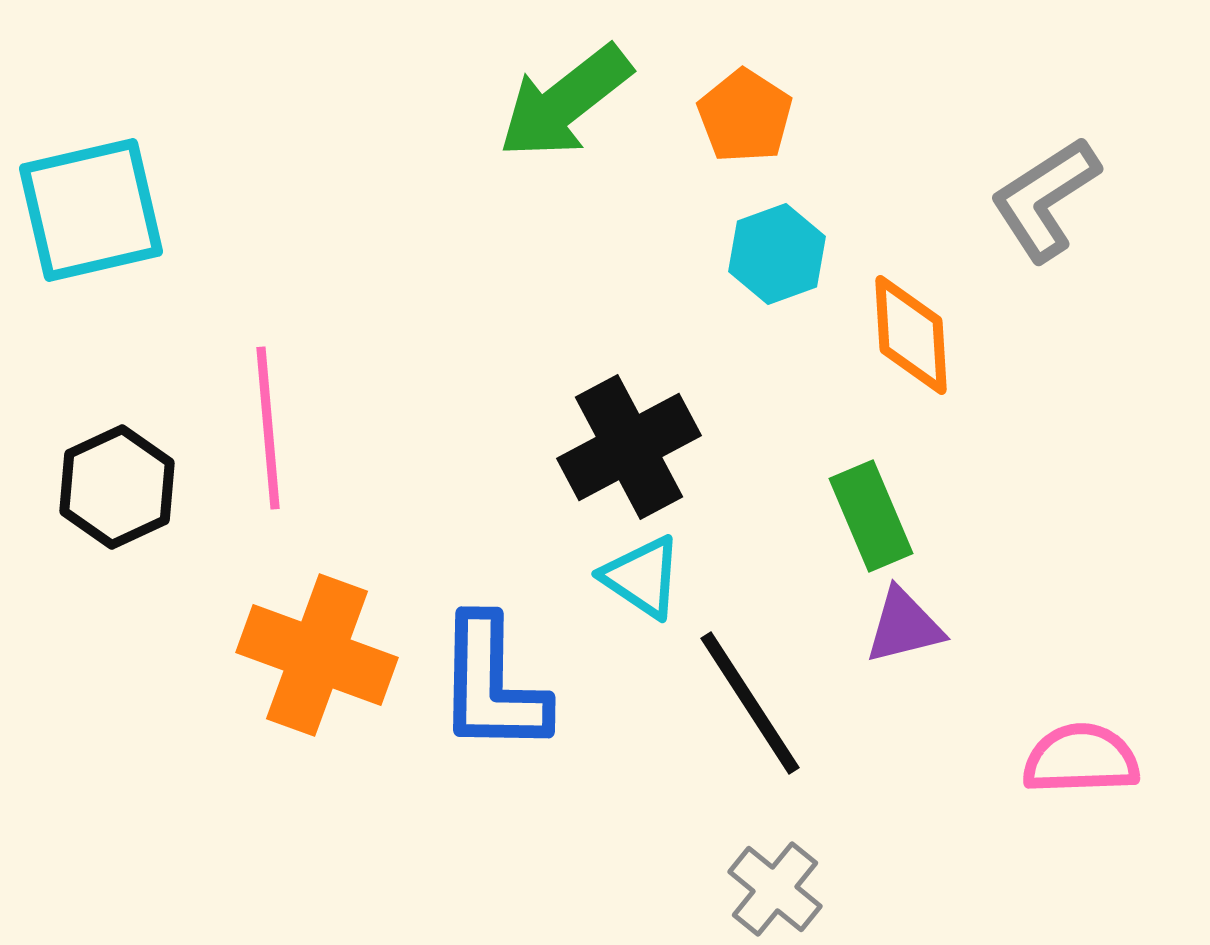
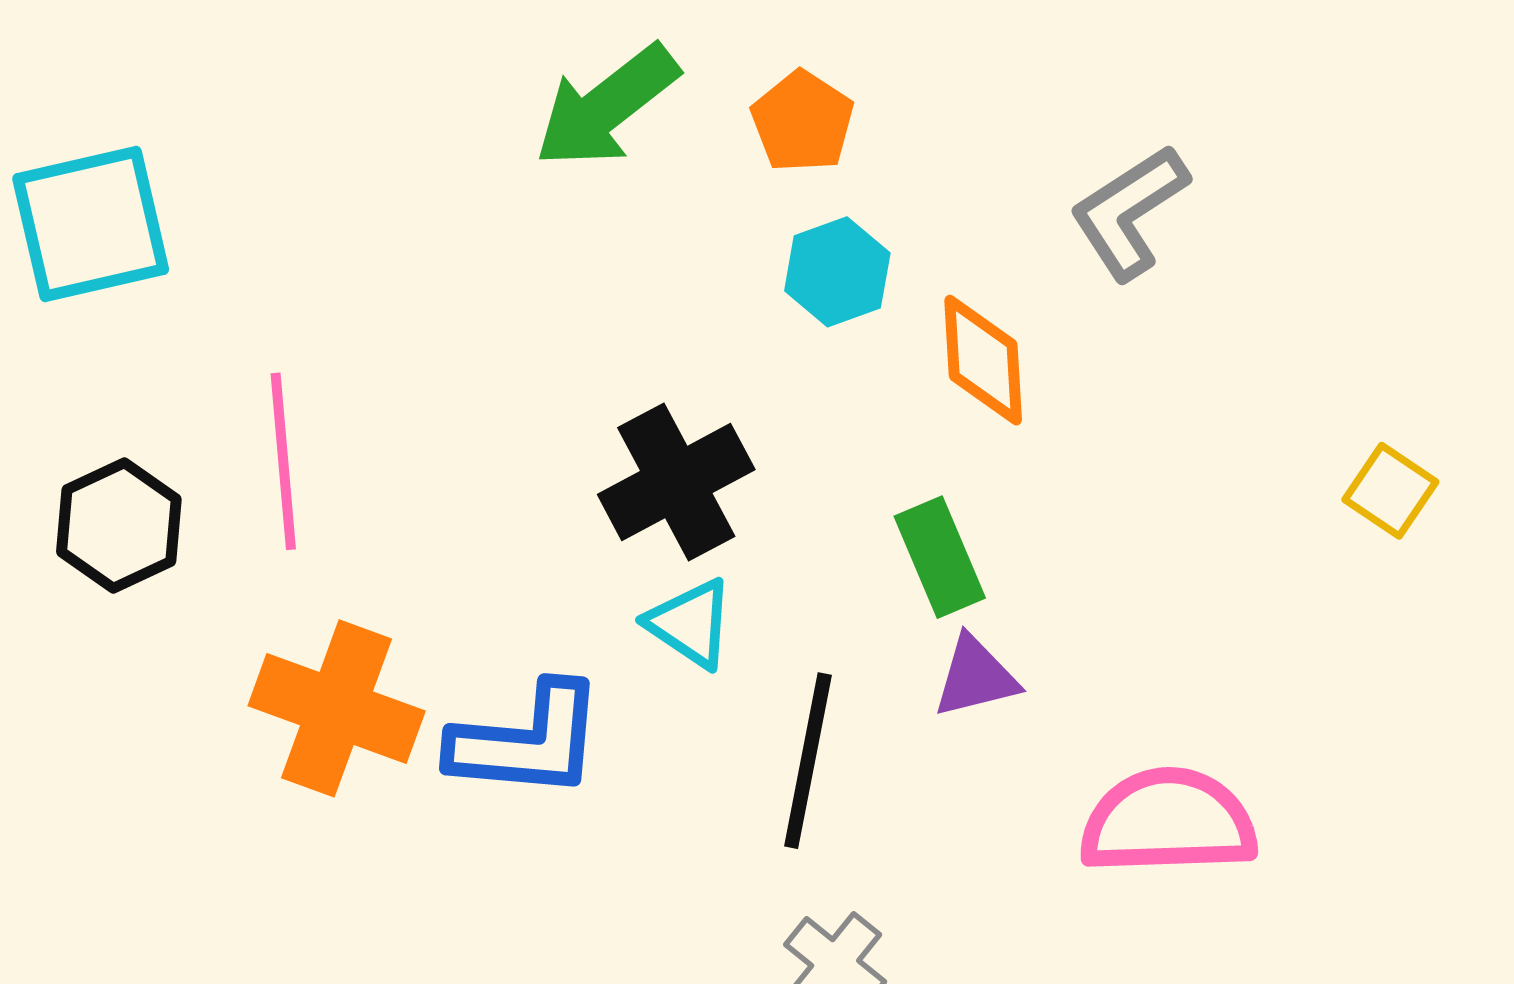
blue L-shape: (492, 685) -> (527, 741), turned -86
black line: (750, 703) -> (808, 761), turned 44
pink semicircle: (1081, 759) -> (1168, 822), size x1.4

